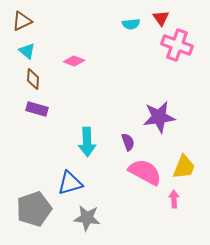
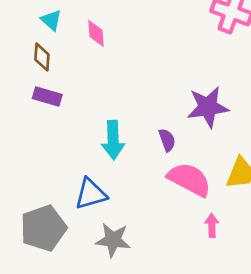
cyan triangle: (27, 51) -> (51, 20), moved
pink diamond: (74, 61) -> (96, 33), turned 65
pink arrow: (174, 199) -> (212, 226), moved

